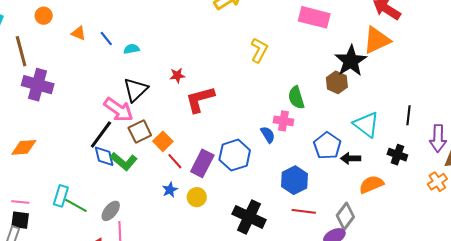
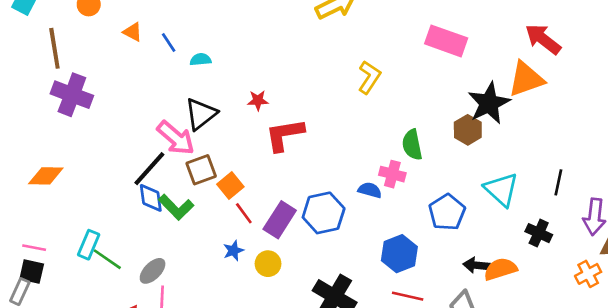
blue semicircle: (268, 135) -> (370, 190), turned -48
black arrow: (351, 158) -> (476, 265), moved

